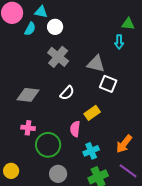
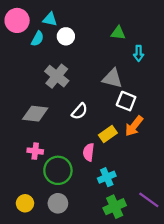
green triangle: (128, 24) -> (118, 33), moved
gray cross: (58, 57) -> (57, 76), moved
orange arrow: (124, 144) -> (134, 126), moved
yellow circle: (11, 171) -> (25, 203), moved
gray circle: (58, 174) -> (58, 203), moved

